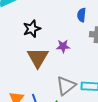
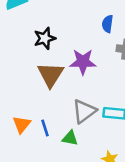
purple star: (63, 46) -> (83, 62), size x1.5

